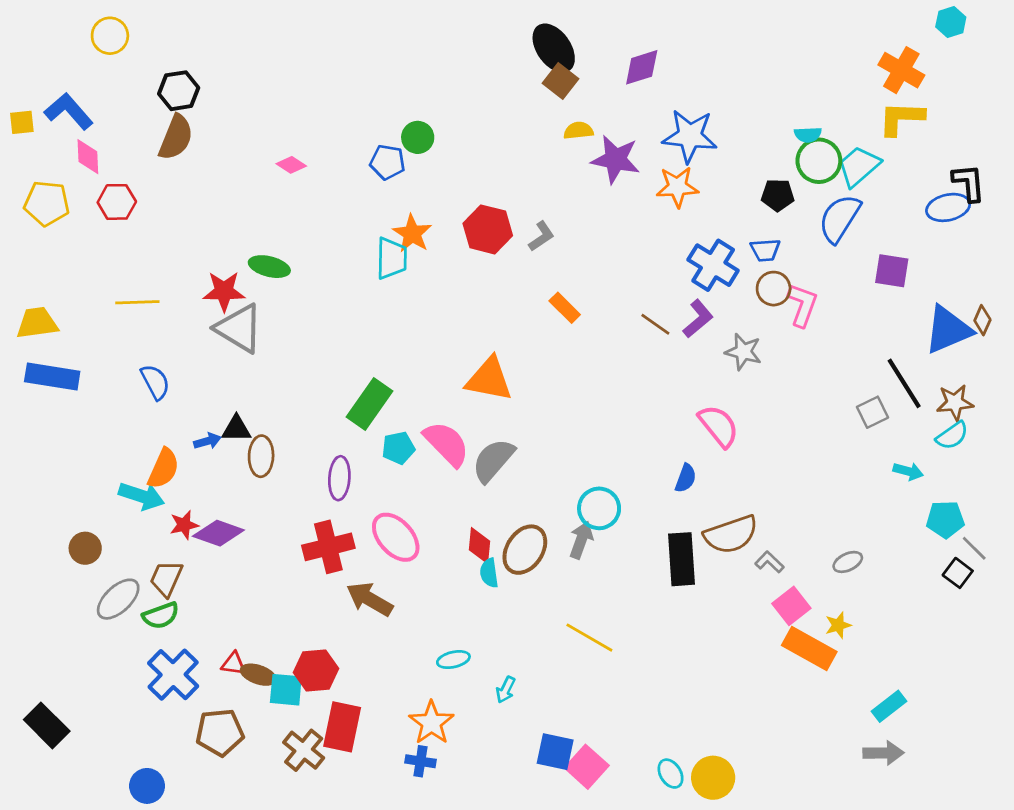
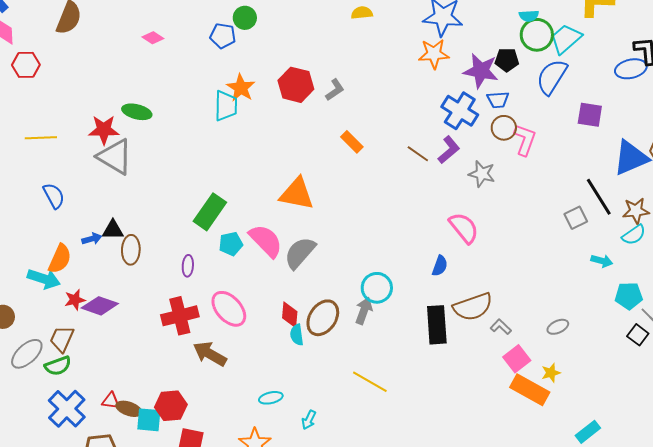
purple star: (616, 159) -> (481, 71), moved
purple ellipse: (339, 478) -> (188, 266), size x0.7

